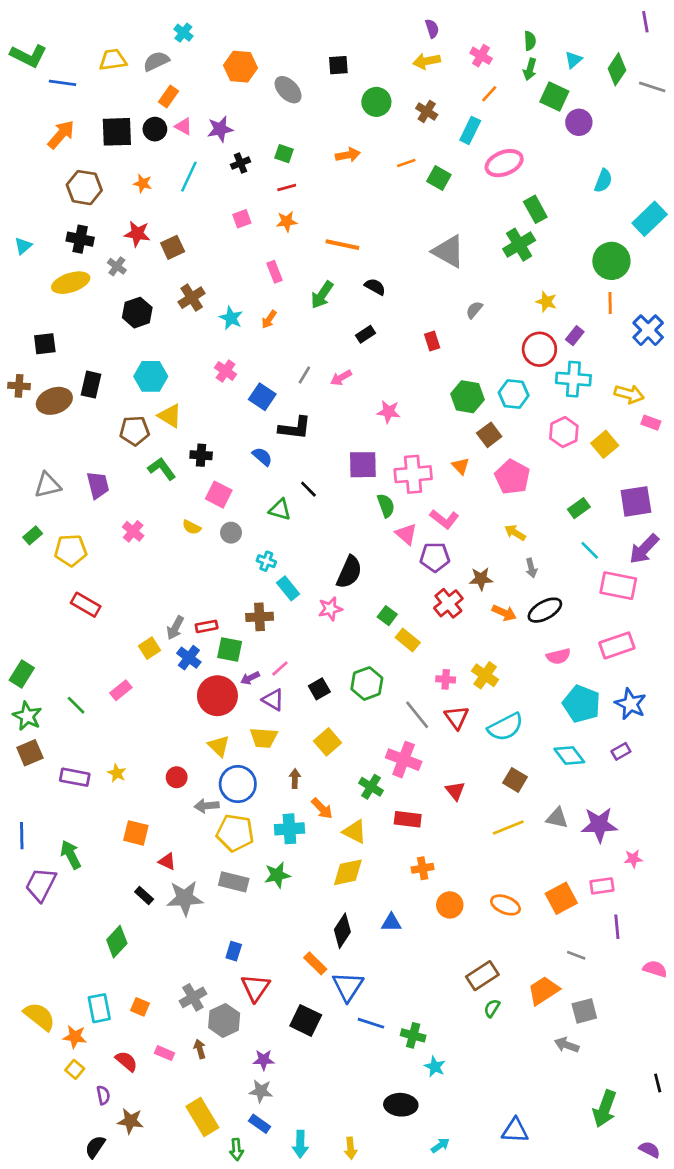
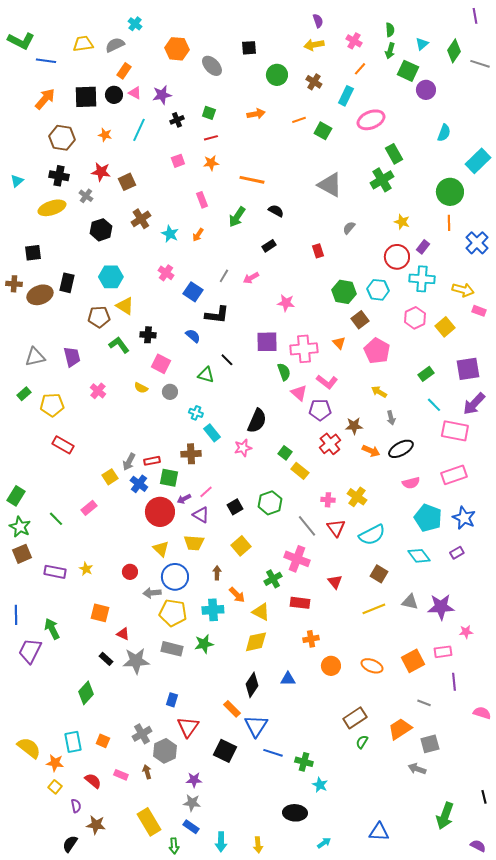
green cross: (371, 787) -> (273, 579), turned 30

